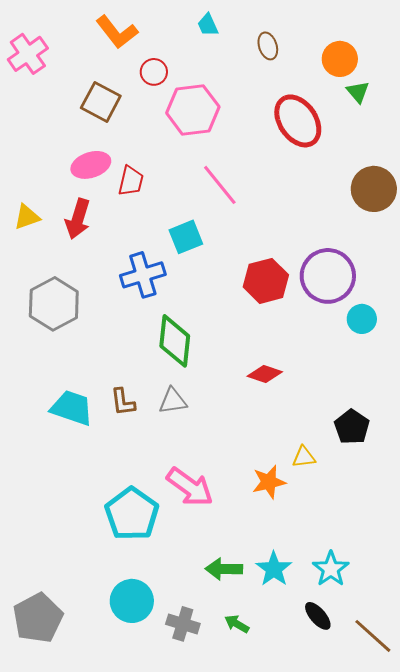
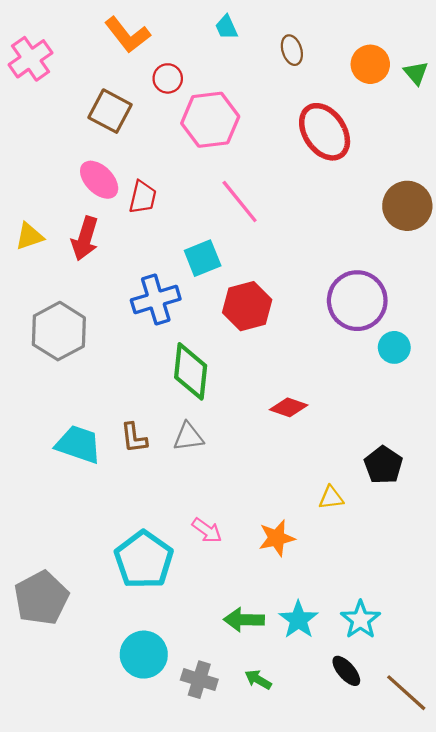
green triangle: (358, 92) -> (416, 73), moved
pink ellipse: (91, 165) -> (99, 180), turned 63
red hexagon: (266, 281) -> (247, 306), moved
orange star: (269, 482) -> (277, 538), moved
pink arrow: (190, 487) -> (207, 530), size x0.6
gray pentagon: (38, 618) -> (41, 598), moved

